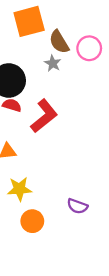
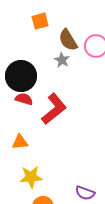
orange square: (29, 21) -> (40, 21), size x0.6

